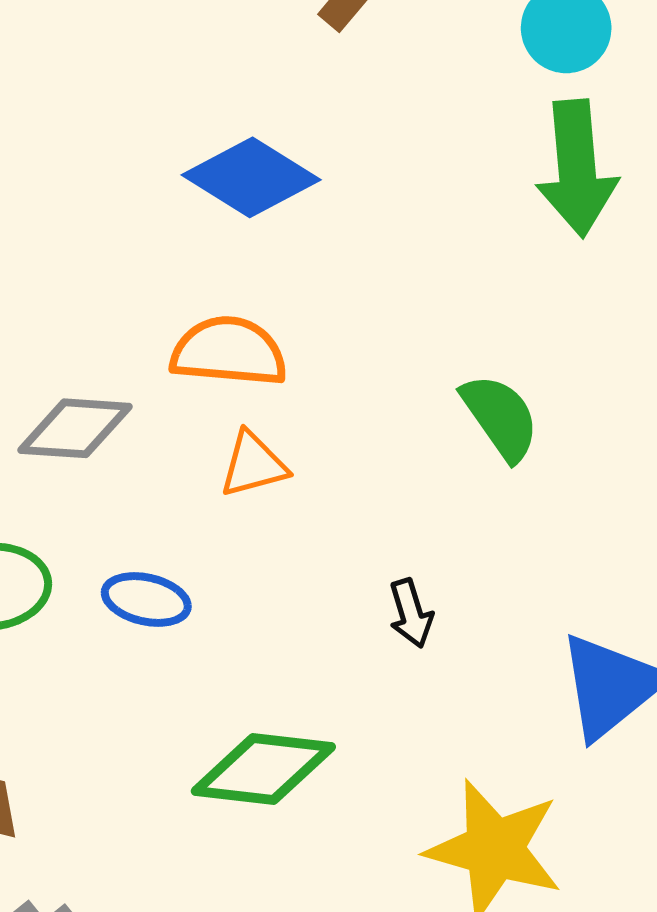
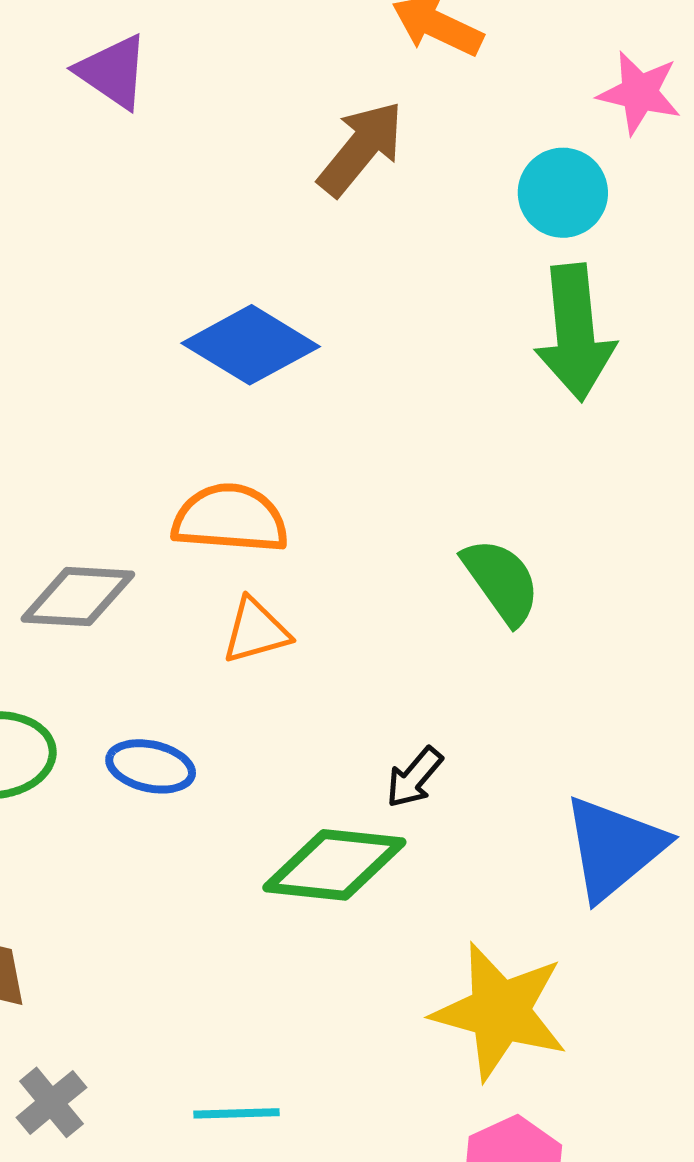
black arrow: (411, 613) -> (414, 777), turned 58
green diamond: (263, 769) -> (334, 865), moved

